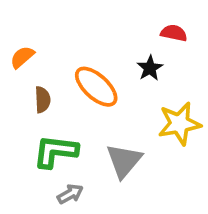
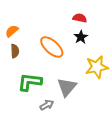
red semicircle: (174, 33) -> (80, 18), moved
brown semicircle: (43, 100) -> (15, 51), moved
gray arrow: (70, 194) -> (47, 105), moved

